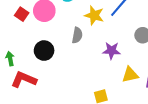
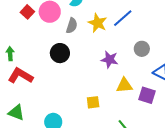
gray semicircle: (77, 35) -> (72, 26), moved
black circle: (44, 51) -> (60, 53), moved

